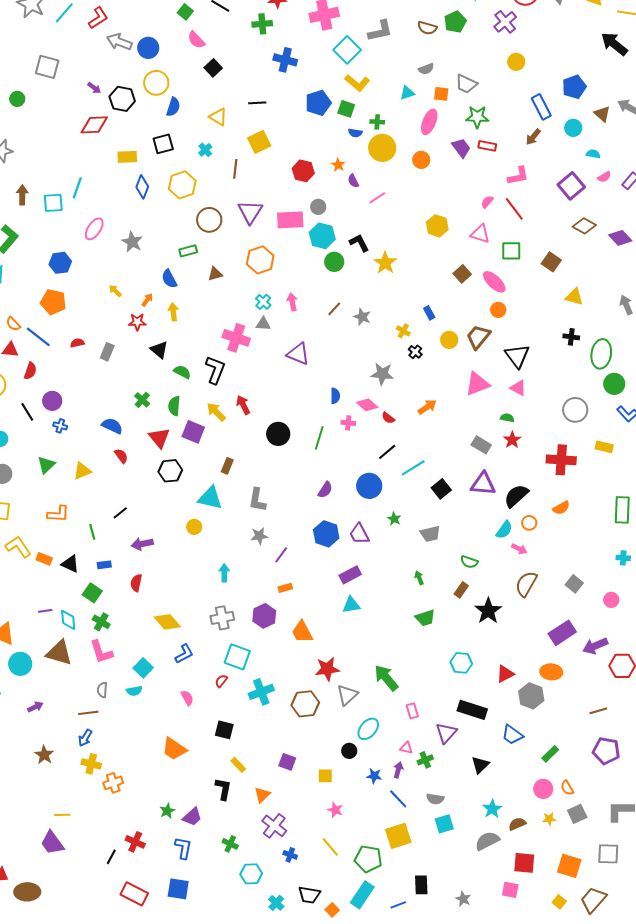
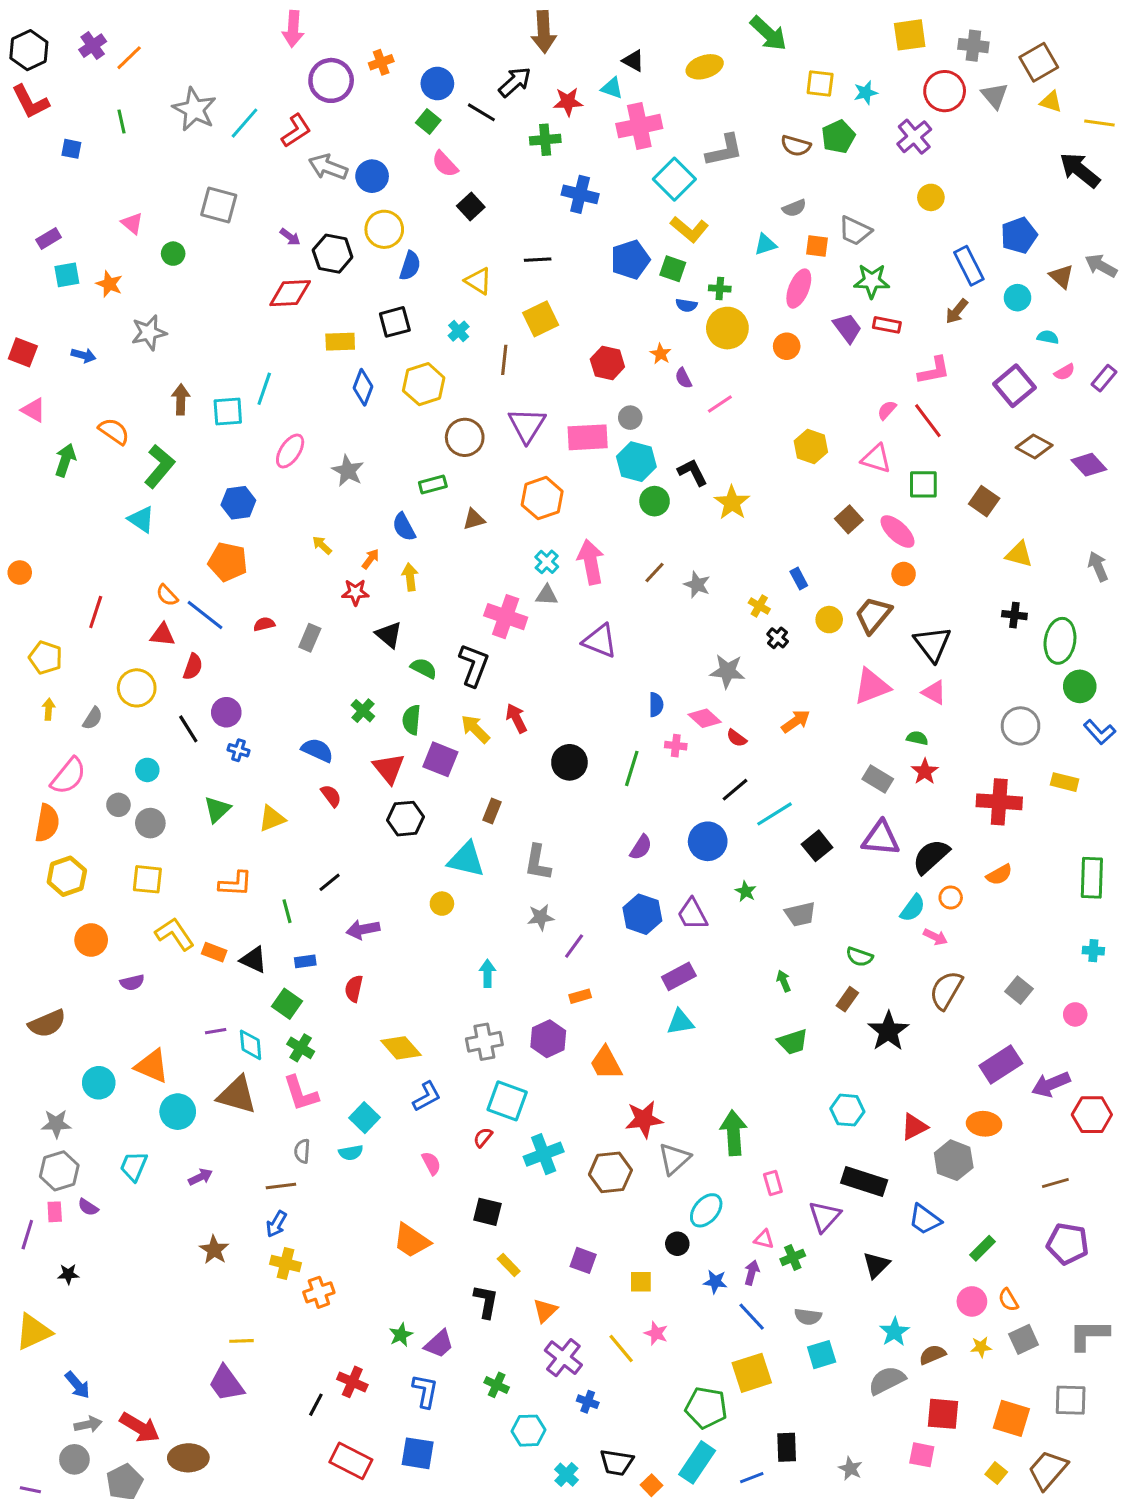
pink arrow: (292, 302) -> (591, 562), size x1.6
green arrow: (386, 678) -> (733, 1133), turned 36
yellow line: (330, 847) -> (621, 1349), moved

